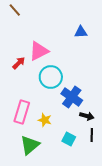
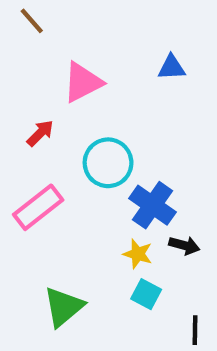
pink triangle: (39, 51) -> (83, 82), moved
pink rectangle: (22, 112) -> (38, 207), moved, turned 35
yellow star: (45, 120) -> (138, 254), moved
black line: (92, 135) -> (195, 330), moved

